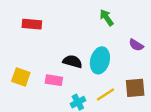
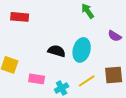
pink rectangle: (54, 80) -> (37, 79), moved

